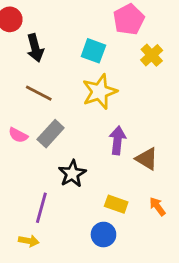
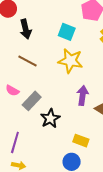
yellow star: (100, 92) -> (71, 61), turned 30
gray rectangle: (51, 134) -> (32, 101), moved
purple line: (41, 208) -> (15, 142), moved

